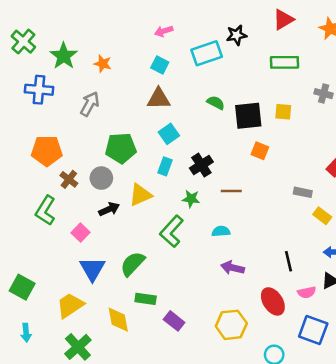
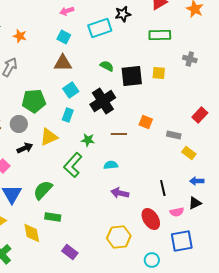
orange square: (260, 151) -> (146, 122), moved
black cross: (201, 165) -> (103, 101), moved, size x1.4
purple rectangle: (174, 321) -> (70, 252), moved
blue square: (313, 330) -> (182, 241), turned -30

